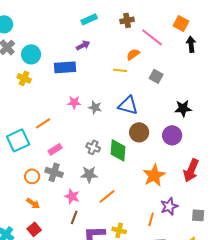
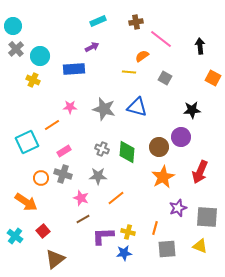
orange square: (181, 23) -> (213, 78), moved
pink star: (74, 102) -> (70, 107), moved
gray star: (95, 107) -> (104, 109), size x1.6
brown circle: (139, 132) -> (159, 147), moved
orange arrow: (33, 203) -> (26, 202), moved, size x1.6
gray square: (198, 215) -> (207, 217), size x1.6
brown line: (74, 217) -> (83, 219), turned 40
orange line: (151, 219) -> (155, 228), moved

